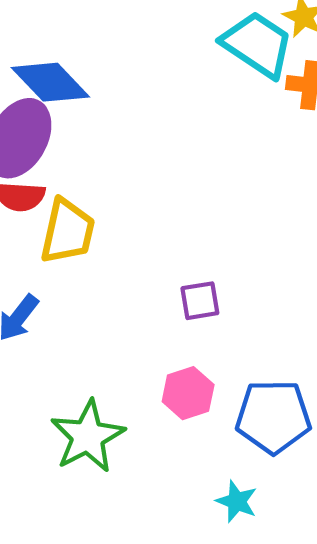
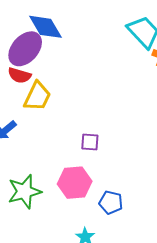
pink hexagon: (188, 393) -> (75, 183), size x1.4
blue pentagon: (273, 417) -> (111, 202), size x0.7

